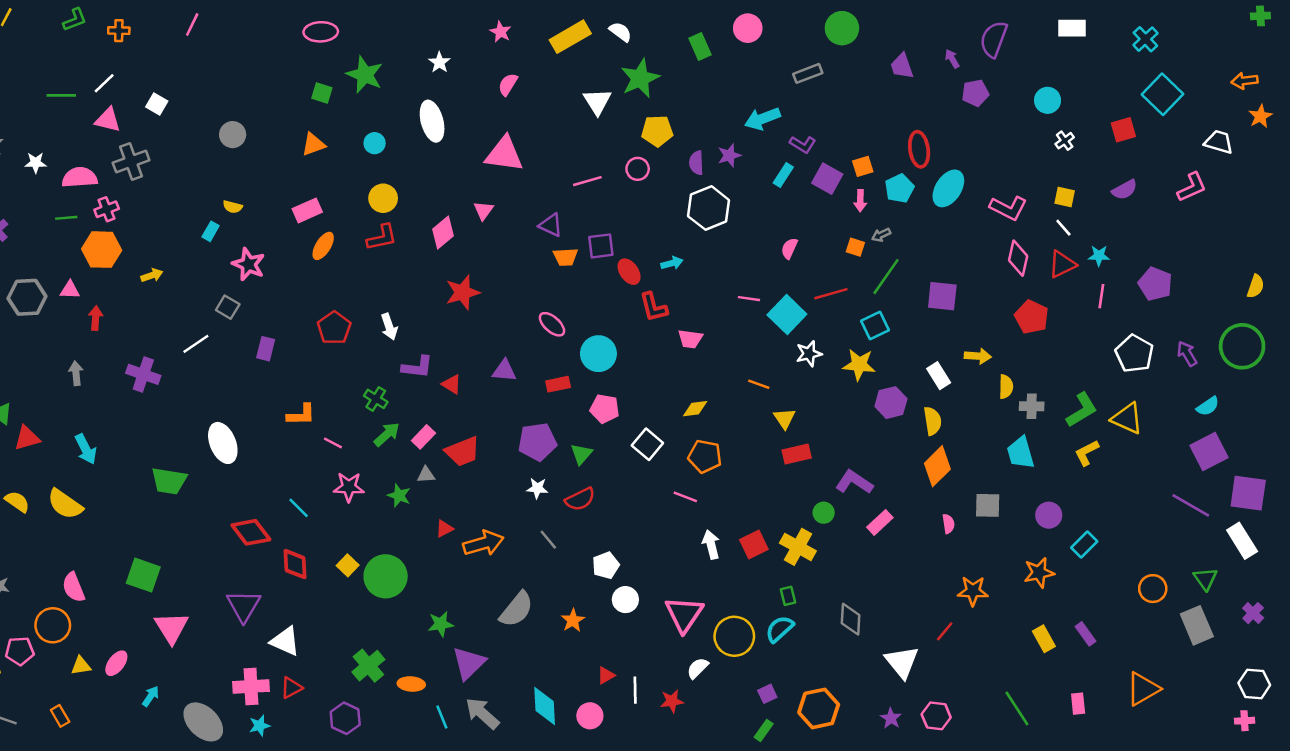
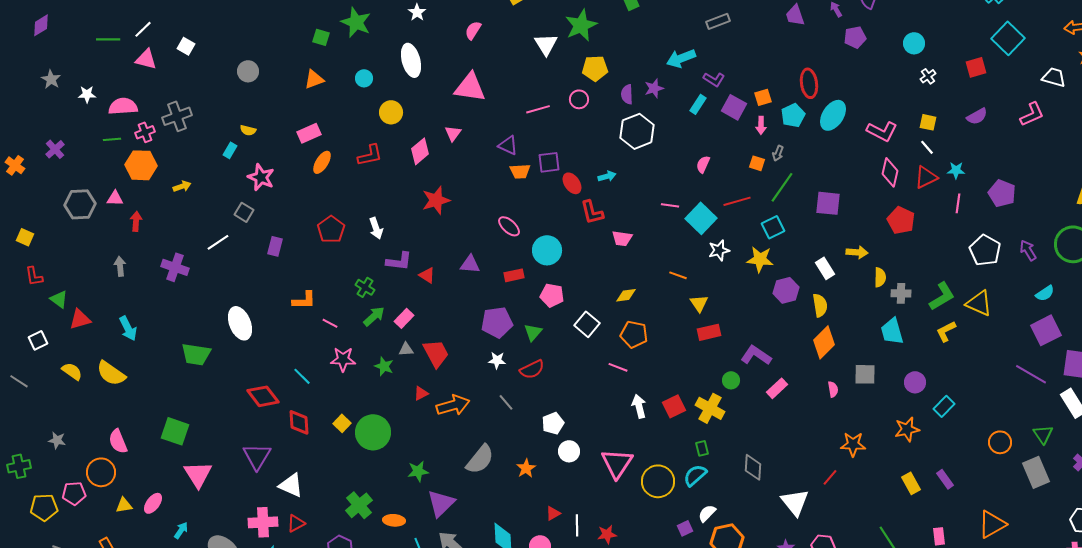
gray cross: (131, 162) -> (177, 116), moved
yellow circle: (383, 198) -> (391, 112), moved
gray arrow: (881, 235) -> (778, 153), turned -42
red trapezoid: (463, 452) -> (436, 353), moved, turned -96
white semicircle: (698, 668) -> (707, 513), moved

